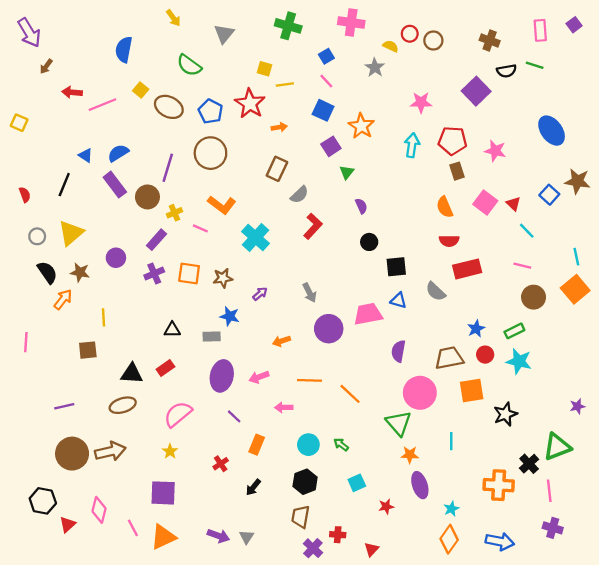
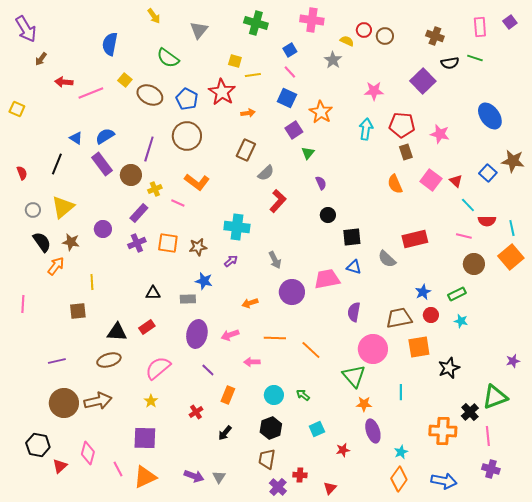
cyan cross: (256, 237) -> (237, 227), moved, turned -35
red semicircle: (449, 241) -> (487, 221), moved
cyan star: (519, 361) -> (461, 321), size x0.6

